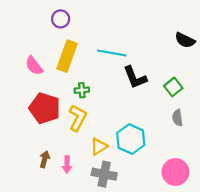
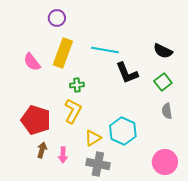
black semicircle: (185, 40) -> (163, 51), moved
red pentagon: (45, 108) -> (36, 120), moved

